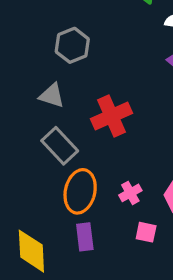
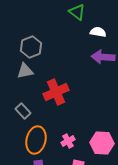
gray triangle: (52, 96) -> (25, 71), moved, turned -30
gray rectangle: (60, 146) -> (23, 111), size x0.7

